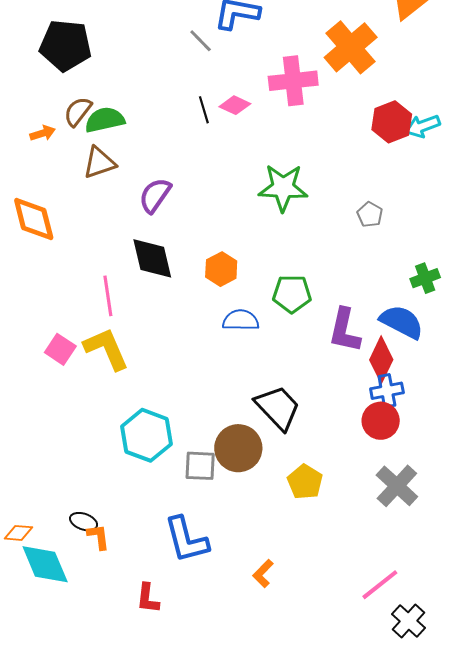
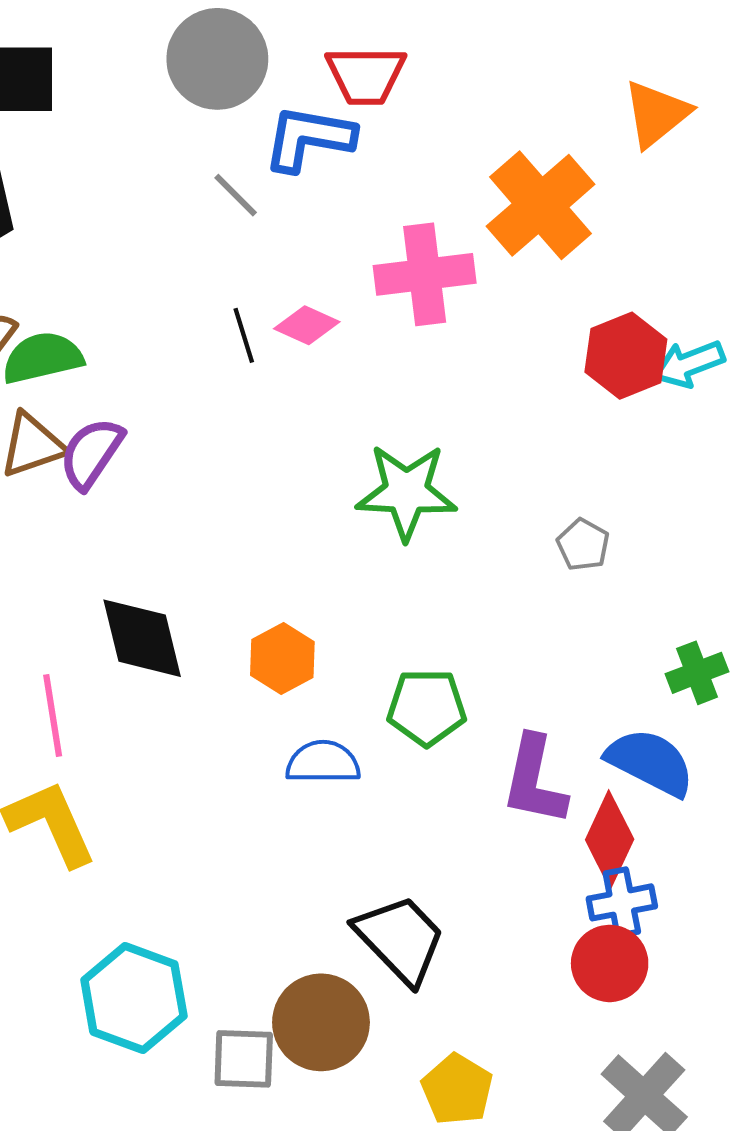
purple semicircle: (155, 195) -> (91, 453), moved

